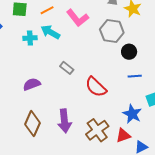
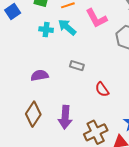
gray rectangle: (67, 68) -> (77, 66), turned -32
red semicircle: (96, 87) -> (102, 89), size x0.7

